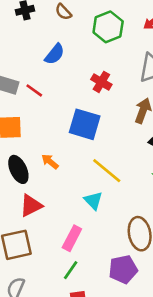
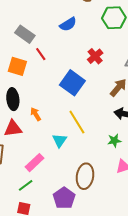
red line: (34, 90) -> (41, 54), moved
orange arrow: (50, 162) -> (36, 114), moved
purple pentagon: (123, 269) -> (64, 198), turned 30

